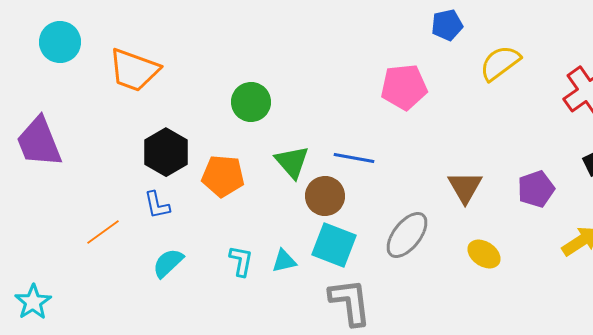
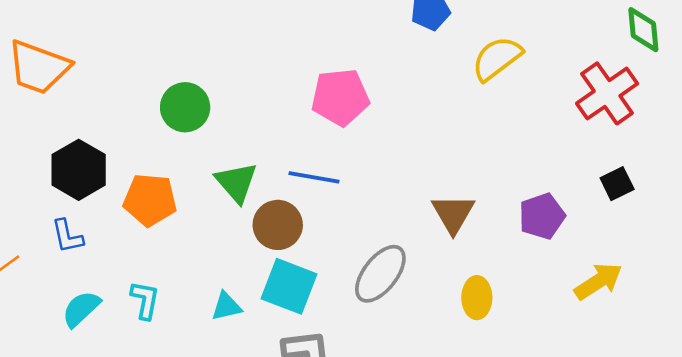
pink pentagon: (404, 87) -> (340, 97), moved
yellow ellipse: (484, 254) -> (477, 298), turned 56
cyan L-shape: (241, 261) -> (145, 300), moved

